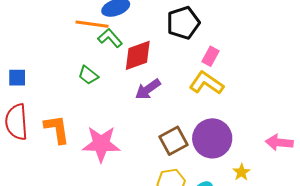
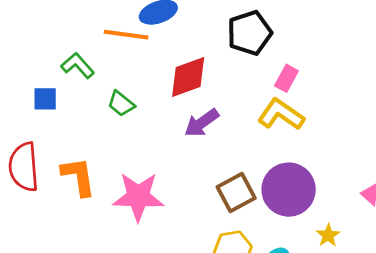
green L-shape: (110, 38) -> (78, 66), moved
blue square: (17, 78) -> (45, 99), moved

